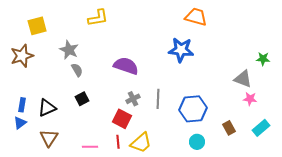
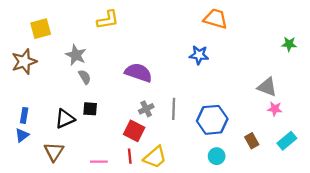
blue star: (181, 50) -> (199, 55), size x0.7
green star: (263, 59) -> (289, 44), moved
black square: (82, 99) -> (90, 109), turned 32
black triangle: (47, 108) -> (65, 119), moved

